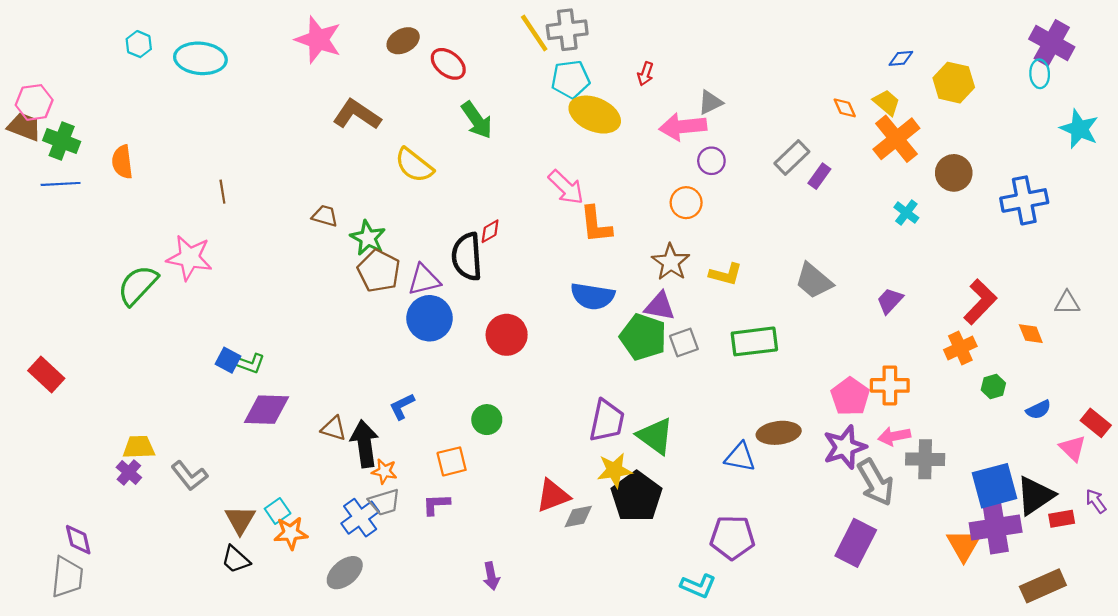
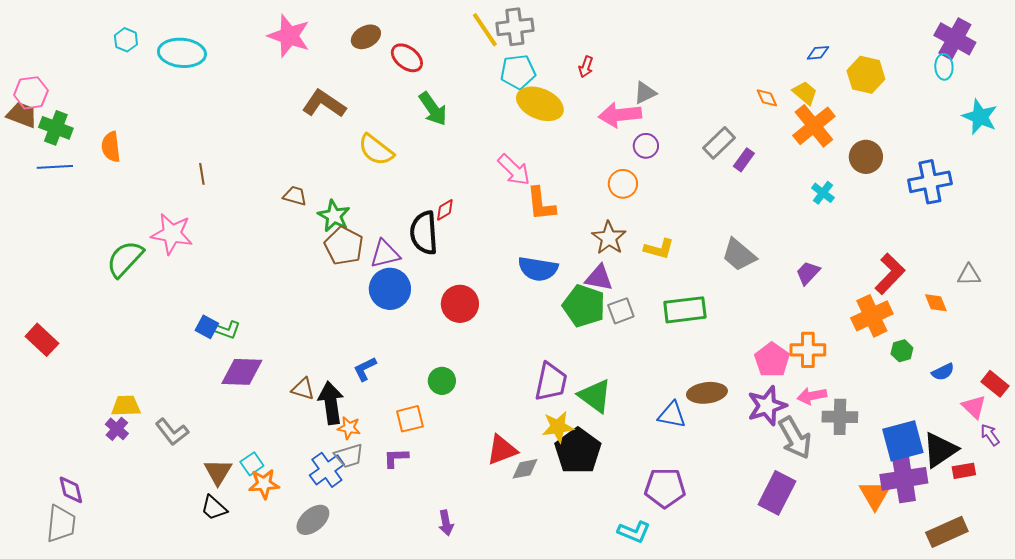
orange cross: (960, 348) -> (872, 316), size x1.4
purple arrow: (1096, 501) -> (990, 435), moved

